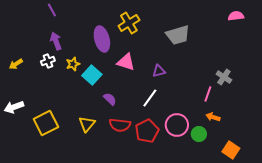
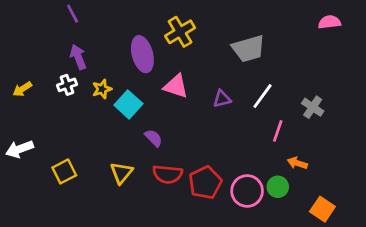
pink line: (208, 94) -> (278, 131), moved
white line: (150, 98) -> (262, 96), moved
yellow square: (46, 123) -> (64, 171), size x0.7
pink circle: (177, 125) -> (247, 191), moved

